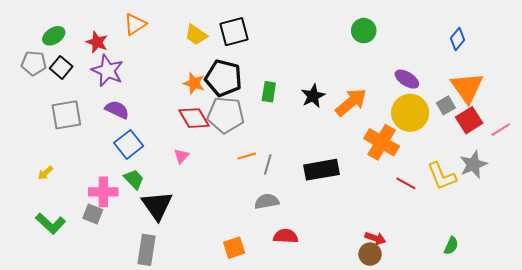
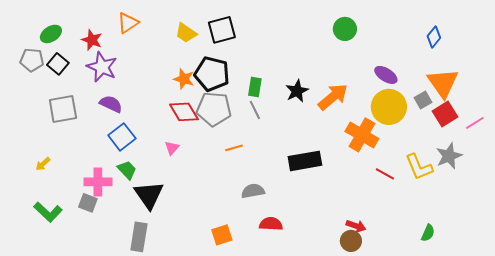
gray line: (268, 164) -> (255, 110), moved, turned -42

